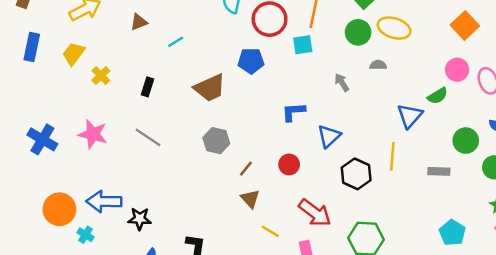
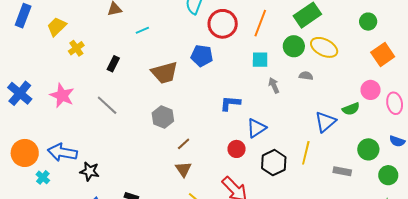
cyan square: (303, 45) -> (260, 60), moved
red circle: (289, 164) -> (237, 149), moved

